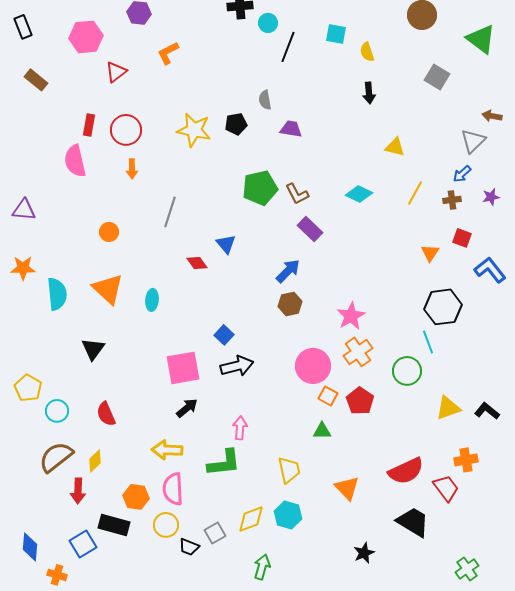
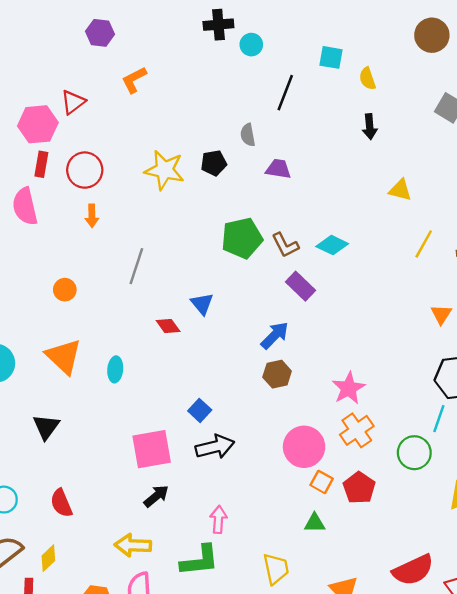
pink hexagon: (86, 37) -> (38, 124), moved
black line: (288, 47) -> (285, 93), moved
cyan diamond: (359, 194) -> (332, 245), moved
cyan line: (428, 342) -> (439, 419), turned 40

